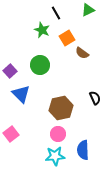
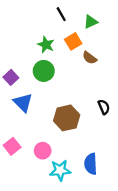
green triangle: (88, 10) -> (91, 22), moved
green star: (42, 30) -> (46, 45), moved
pink circle: (58, 134) -> (43, 151), moved

